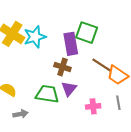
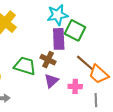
cyan star: (35, 37) -> (57, 15), moved
green trapezoid: (47, 94) -> (25, 66), moved
pink cross: (93, 106) -> (75, 86), moved

